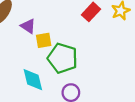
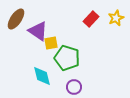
purple triangle: (28, 26) -> (38, 31), size x1.5

